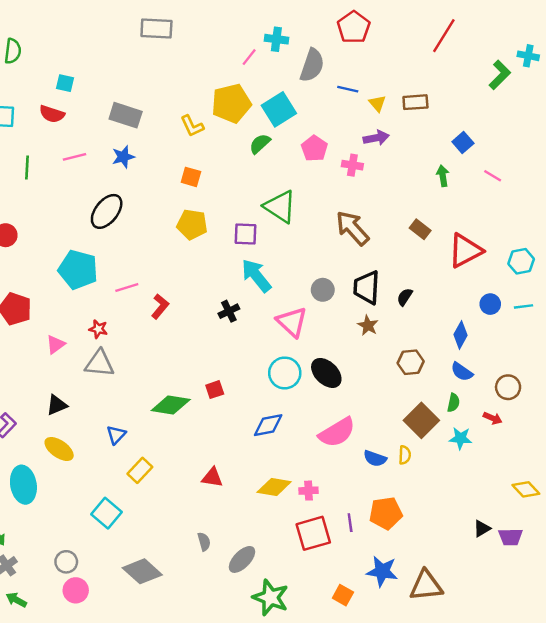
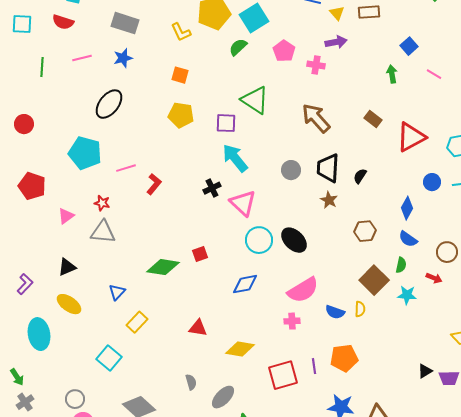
pink triangle: (292, 322) -> (243, 203), moved
yellow diamond: (274, 487) -> (240, 349), moved
pink cross: (309, 491) -> (292, 321), moved

